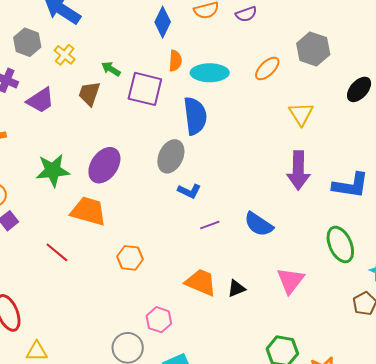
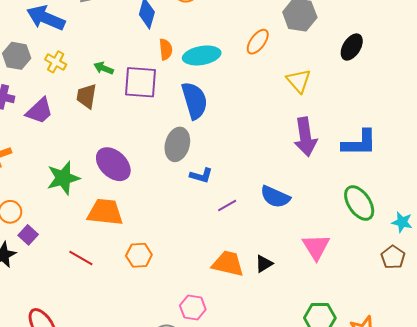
purple ellipse: (104, 165) -> (113, 164), turned -72
orange hexagon: (130, 258) -> (139, 255), moved

